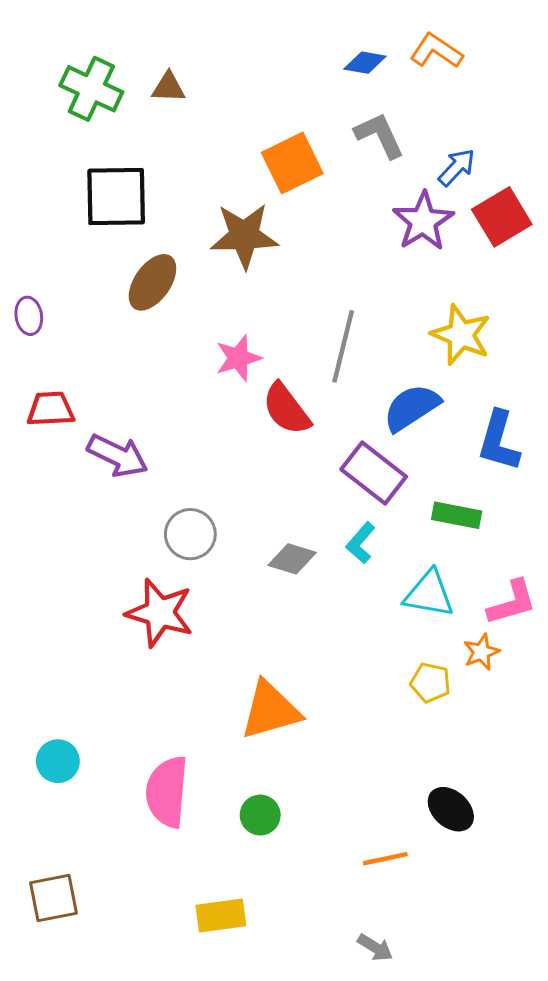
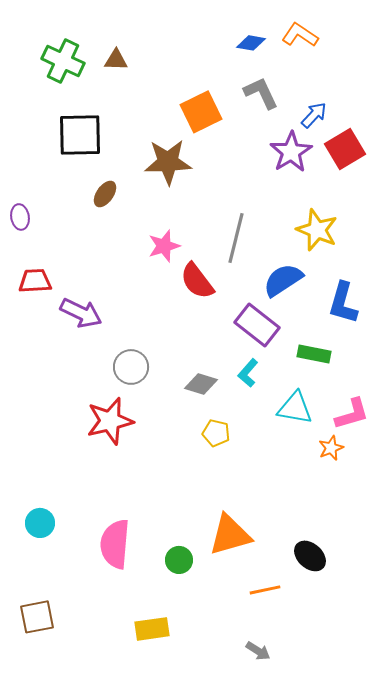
brown ellipse: (152, 282) -> (105, 194), size x0.7
red star: (160, 613) -> (110, 421), turned -30
yellow pentagon: (430, 683) -> (216, 433), moved
orange triangle: (270, 710) -> (230, 535), moved

